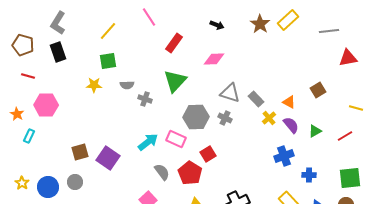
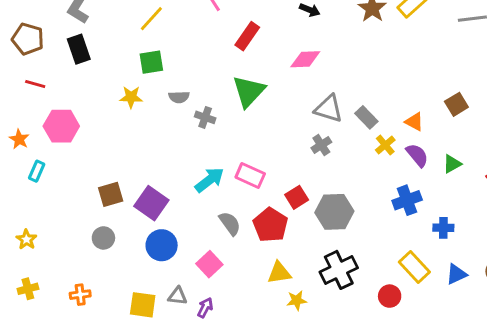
gray hexagon: (196, 117) -> (334, 212), moved
gray cross: (225, 118) -> (321, 145), turned 32
blue circle: (48, 187) -> (162, 245), moved

